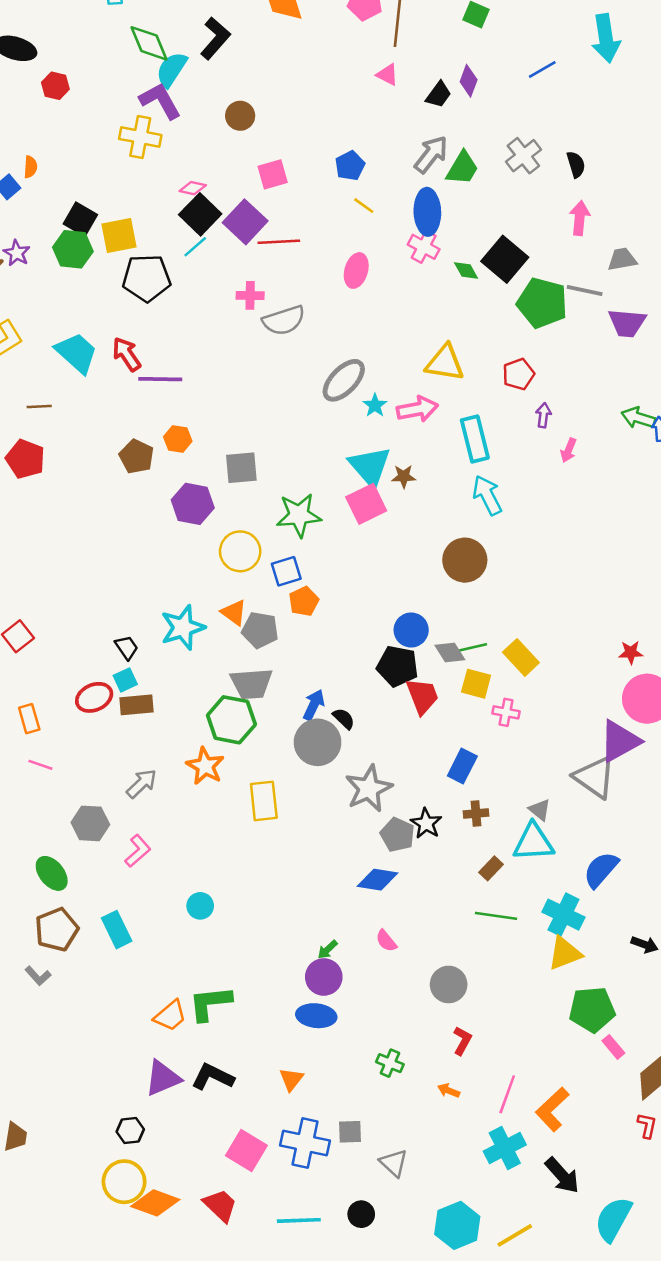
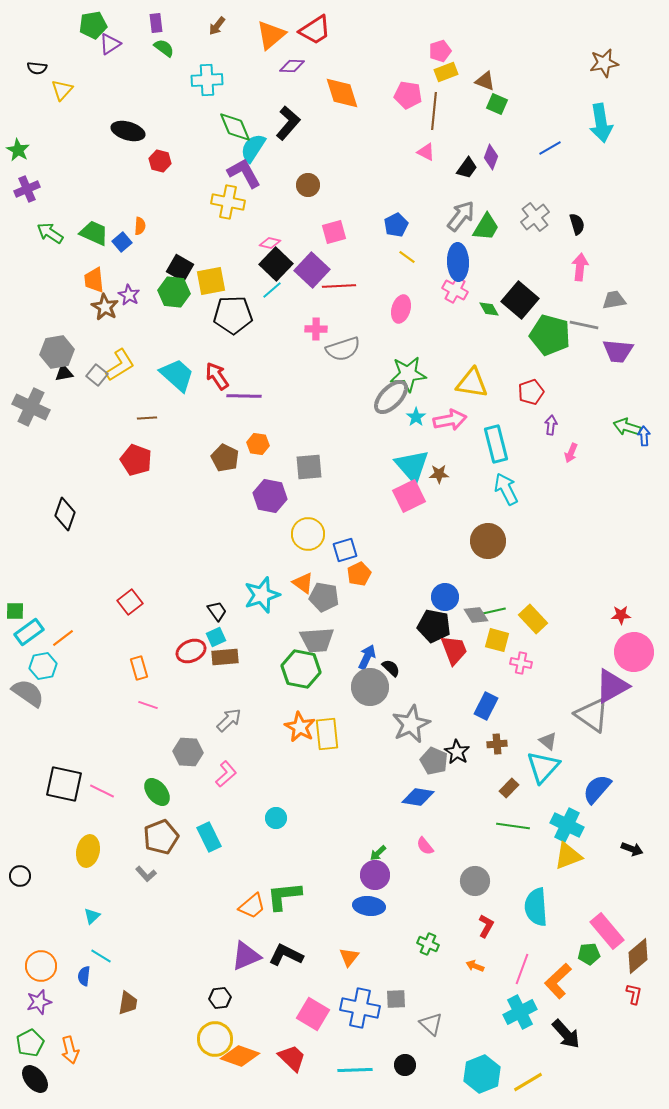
green star: (299, 515) -> (408, 374), moved
orange star: (205, 766) -> (300, 727), moved
cyan triangle: (533, 842) -> (543, 767), turned -45
green pentagon: (592, 1009) -> (589, 954), moved, size x0.6
pink rectangle: (613, 1047) -> (607, 931), size x1.8
cyan semicircle: (613, 1219) -> (536, 907), moved, turned -33

